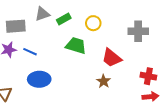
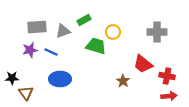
gray triangle: (42, 14) -> (63, 31), moved
yellow circle: (93, 23) -> (113, 32), moved
red trapezoid: (112, 58) -> (143, 64), moved

